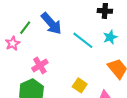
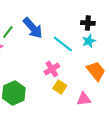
black cross: (105, 11) -> (88, 23), moved
pink cross: (40, 65) -> (52, 69), moved

